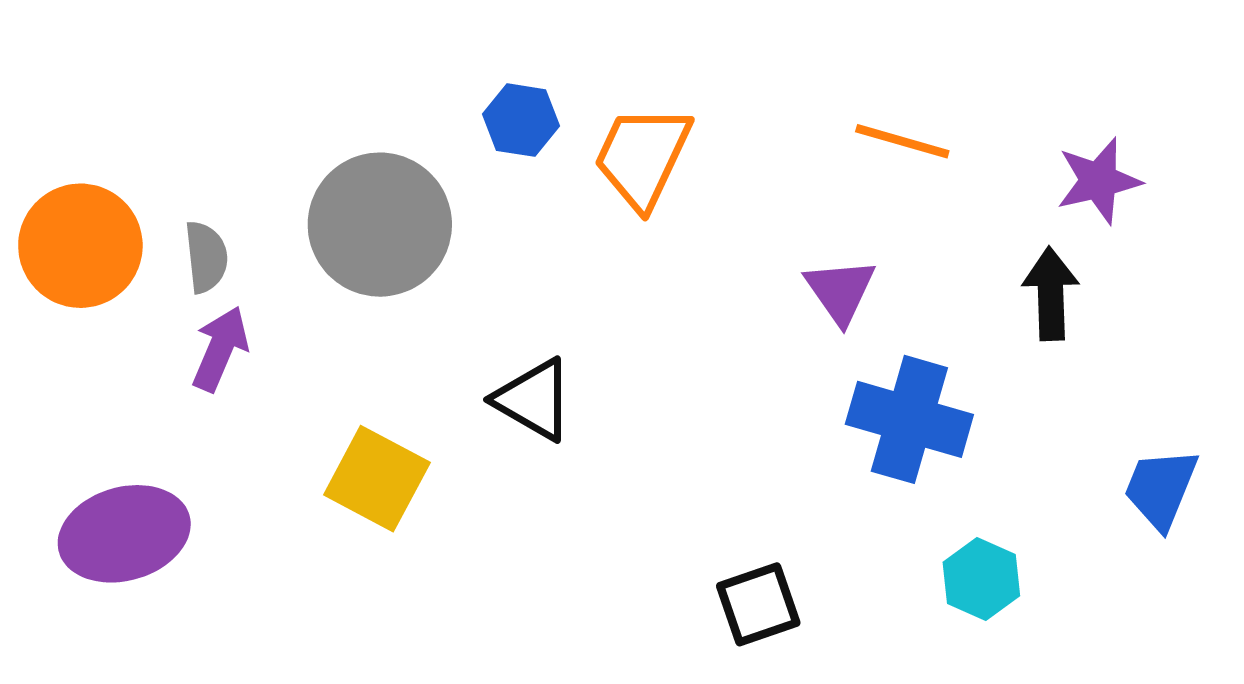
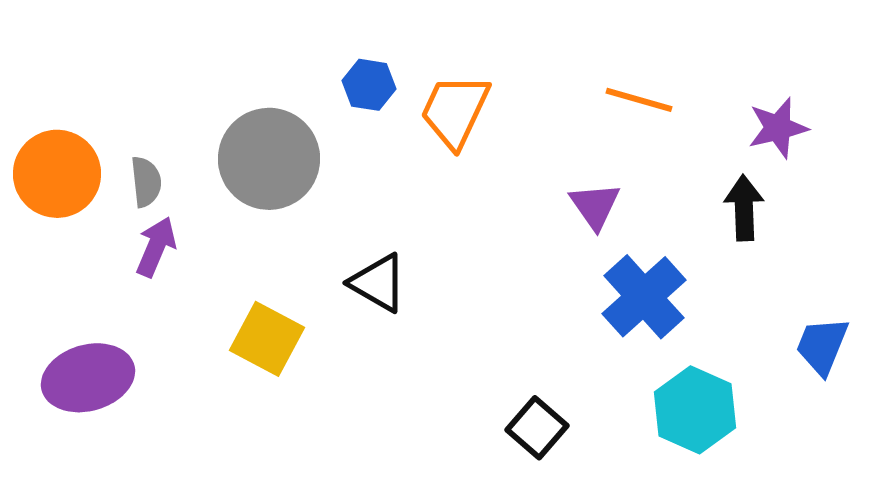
blue cross: (909, 419) -> (644, 297), turned 32
cyan hexagon: (981, 579) -> (695, 410), size x1.5
black square: (758, 604) -> (537, 428), turned -30

